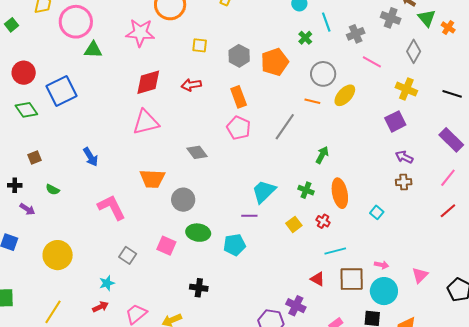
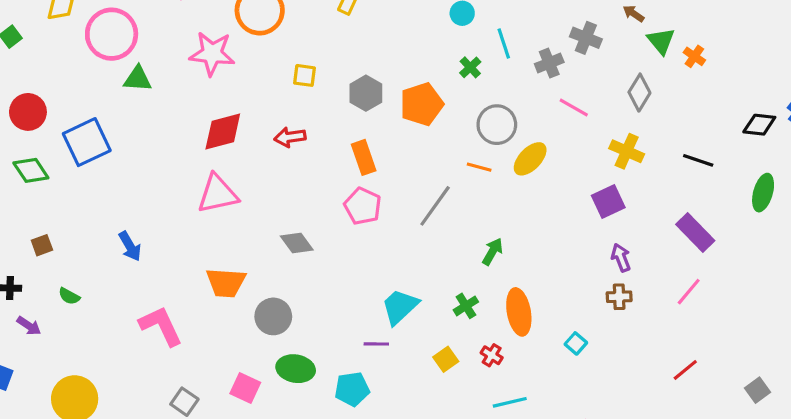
gray cross: (391, 18) -> (586, 38), moved
purple arrow: (404, 157) -> (621, 258), turned 42
green cross: (306, 190) -> (466, 306), turned 35
red line: (448, 211) -> (685, 370), moved

